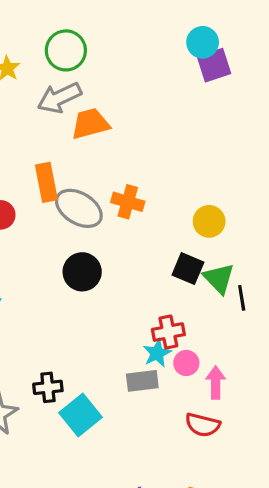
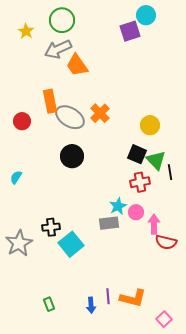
purple square: (214, 65) -> (130, 31), moved
orange trapezoid: (90, 124) -> (77, 65), turned -110
orange cross: (128, 202) -> (100, 113), turned 30
red cross: (168, 332) -> (140, 182), moved
red semicircle: (203, 425) -> (166, 242), moved

